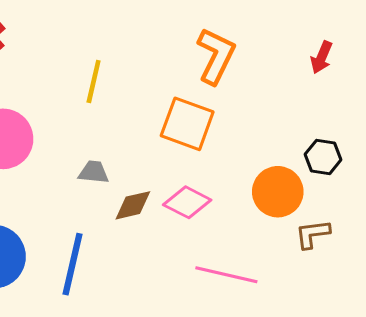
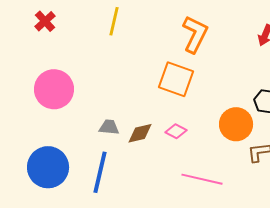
yellow line: (94, 82) -> (114, 21), moved
gray trapezoid: (94, 172) -> (109, 127), moved
pink diamond: (187, 202) -> (176, 131), size x0.7

